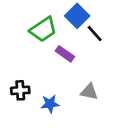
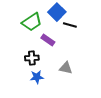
black line: (95, 34) -> (70, 25), turned -32
black cross: (20, 90) -> (32, 58), moved

